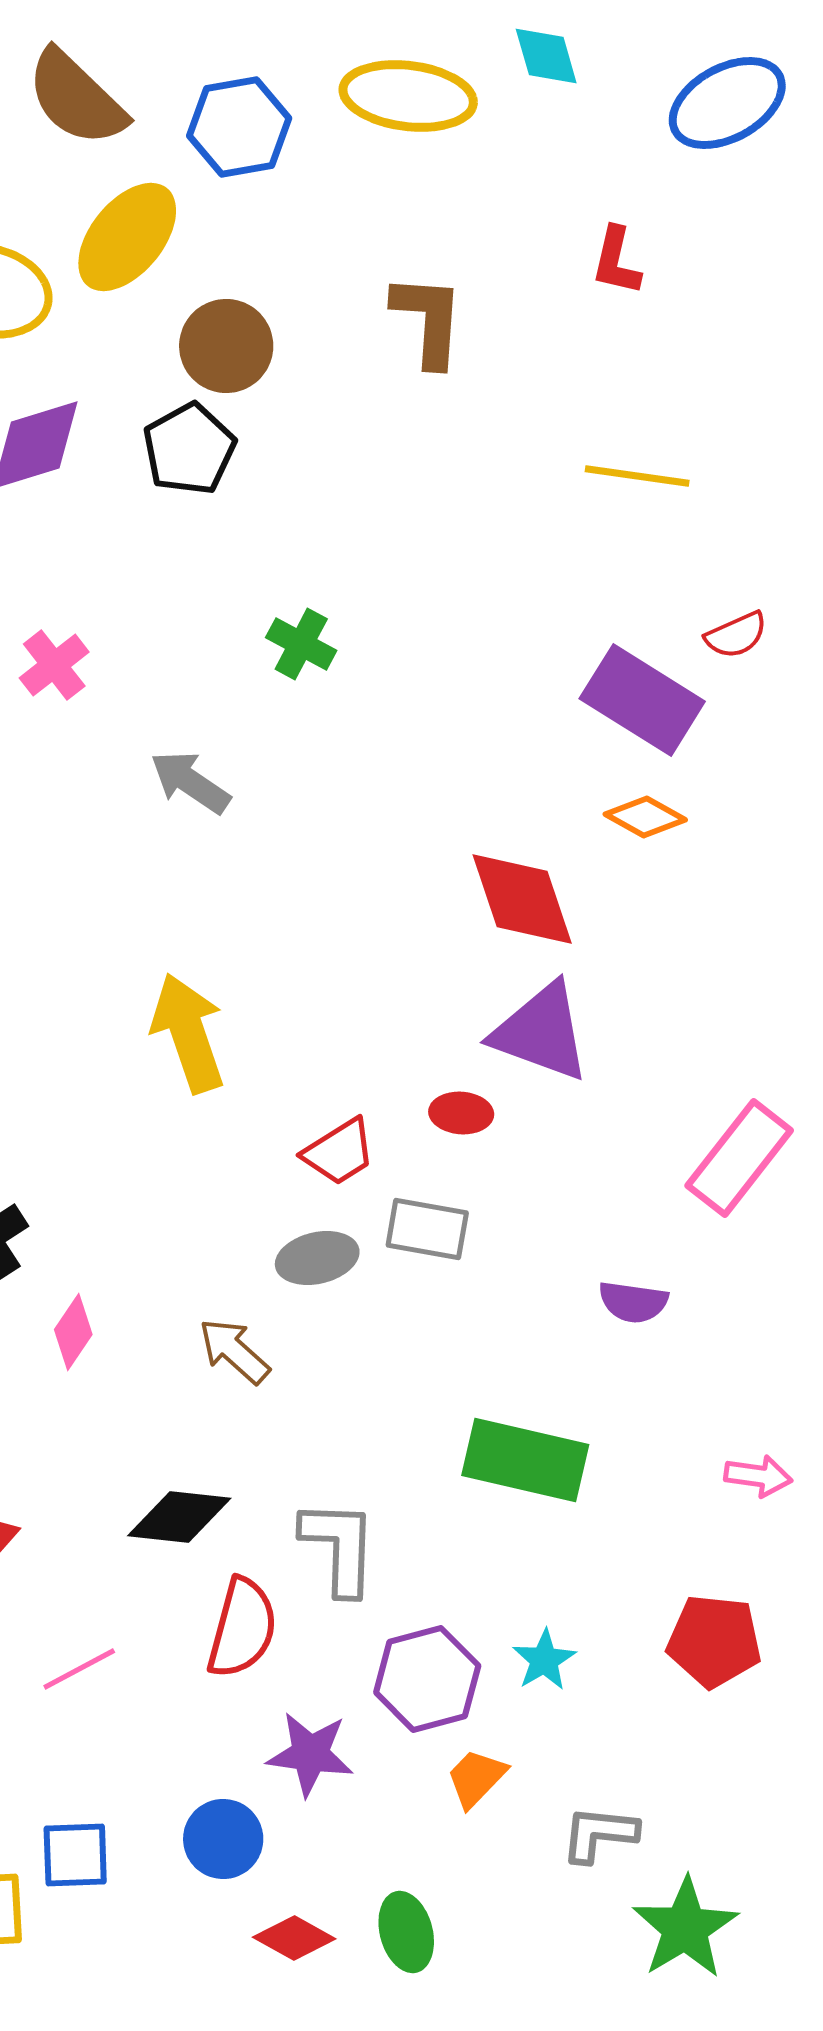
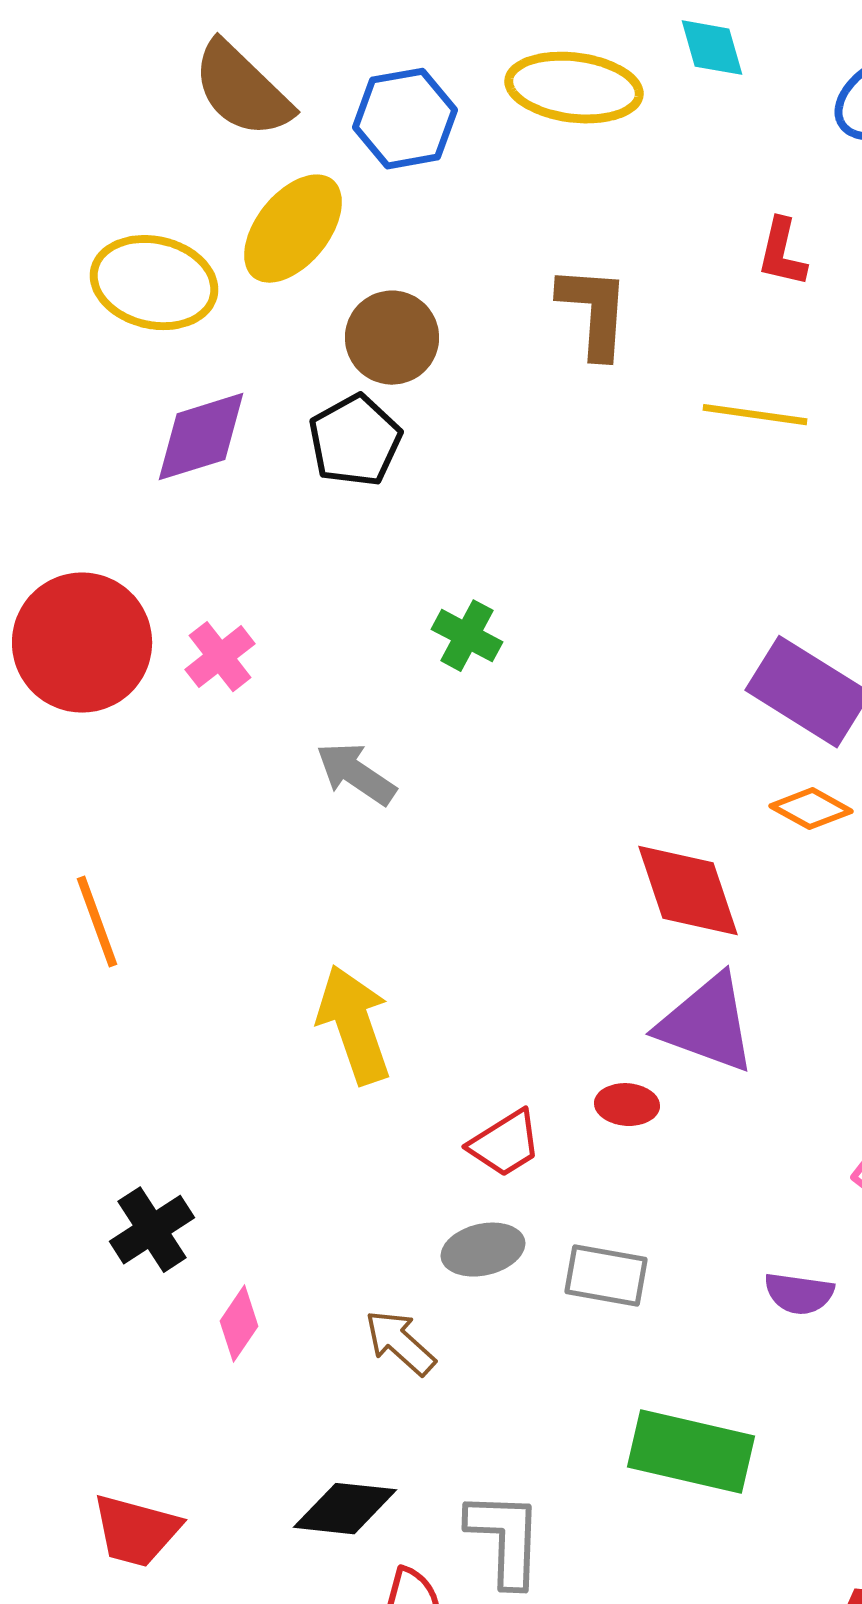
yellow line: (637, 476) -> (755, 415), moved
gray rectangle: (427, 1229) -> (606, 1276), moved

